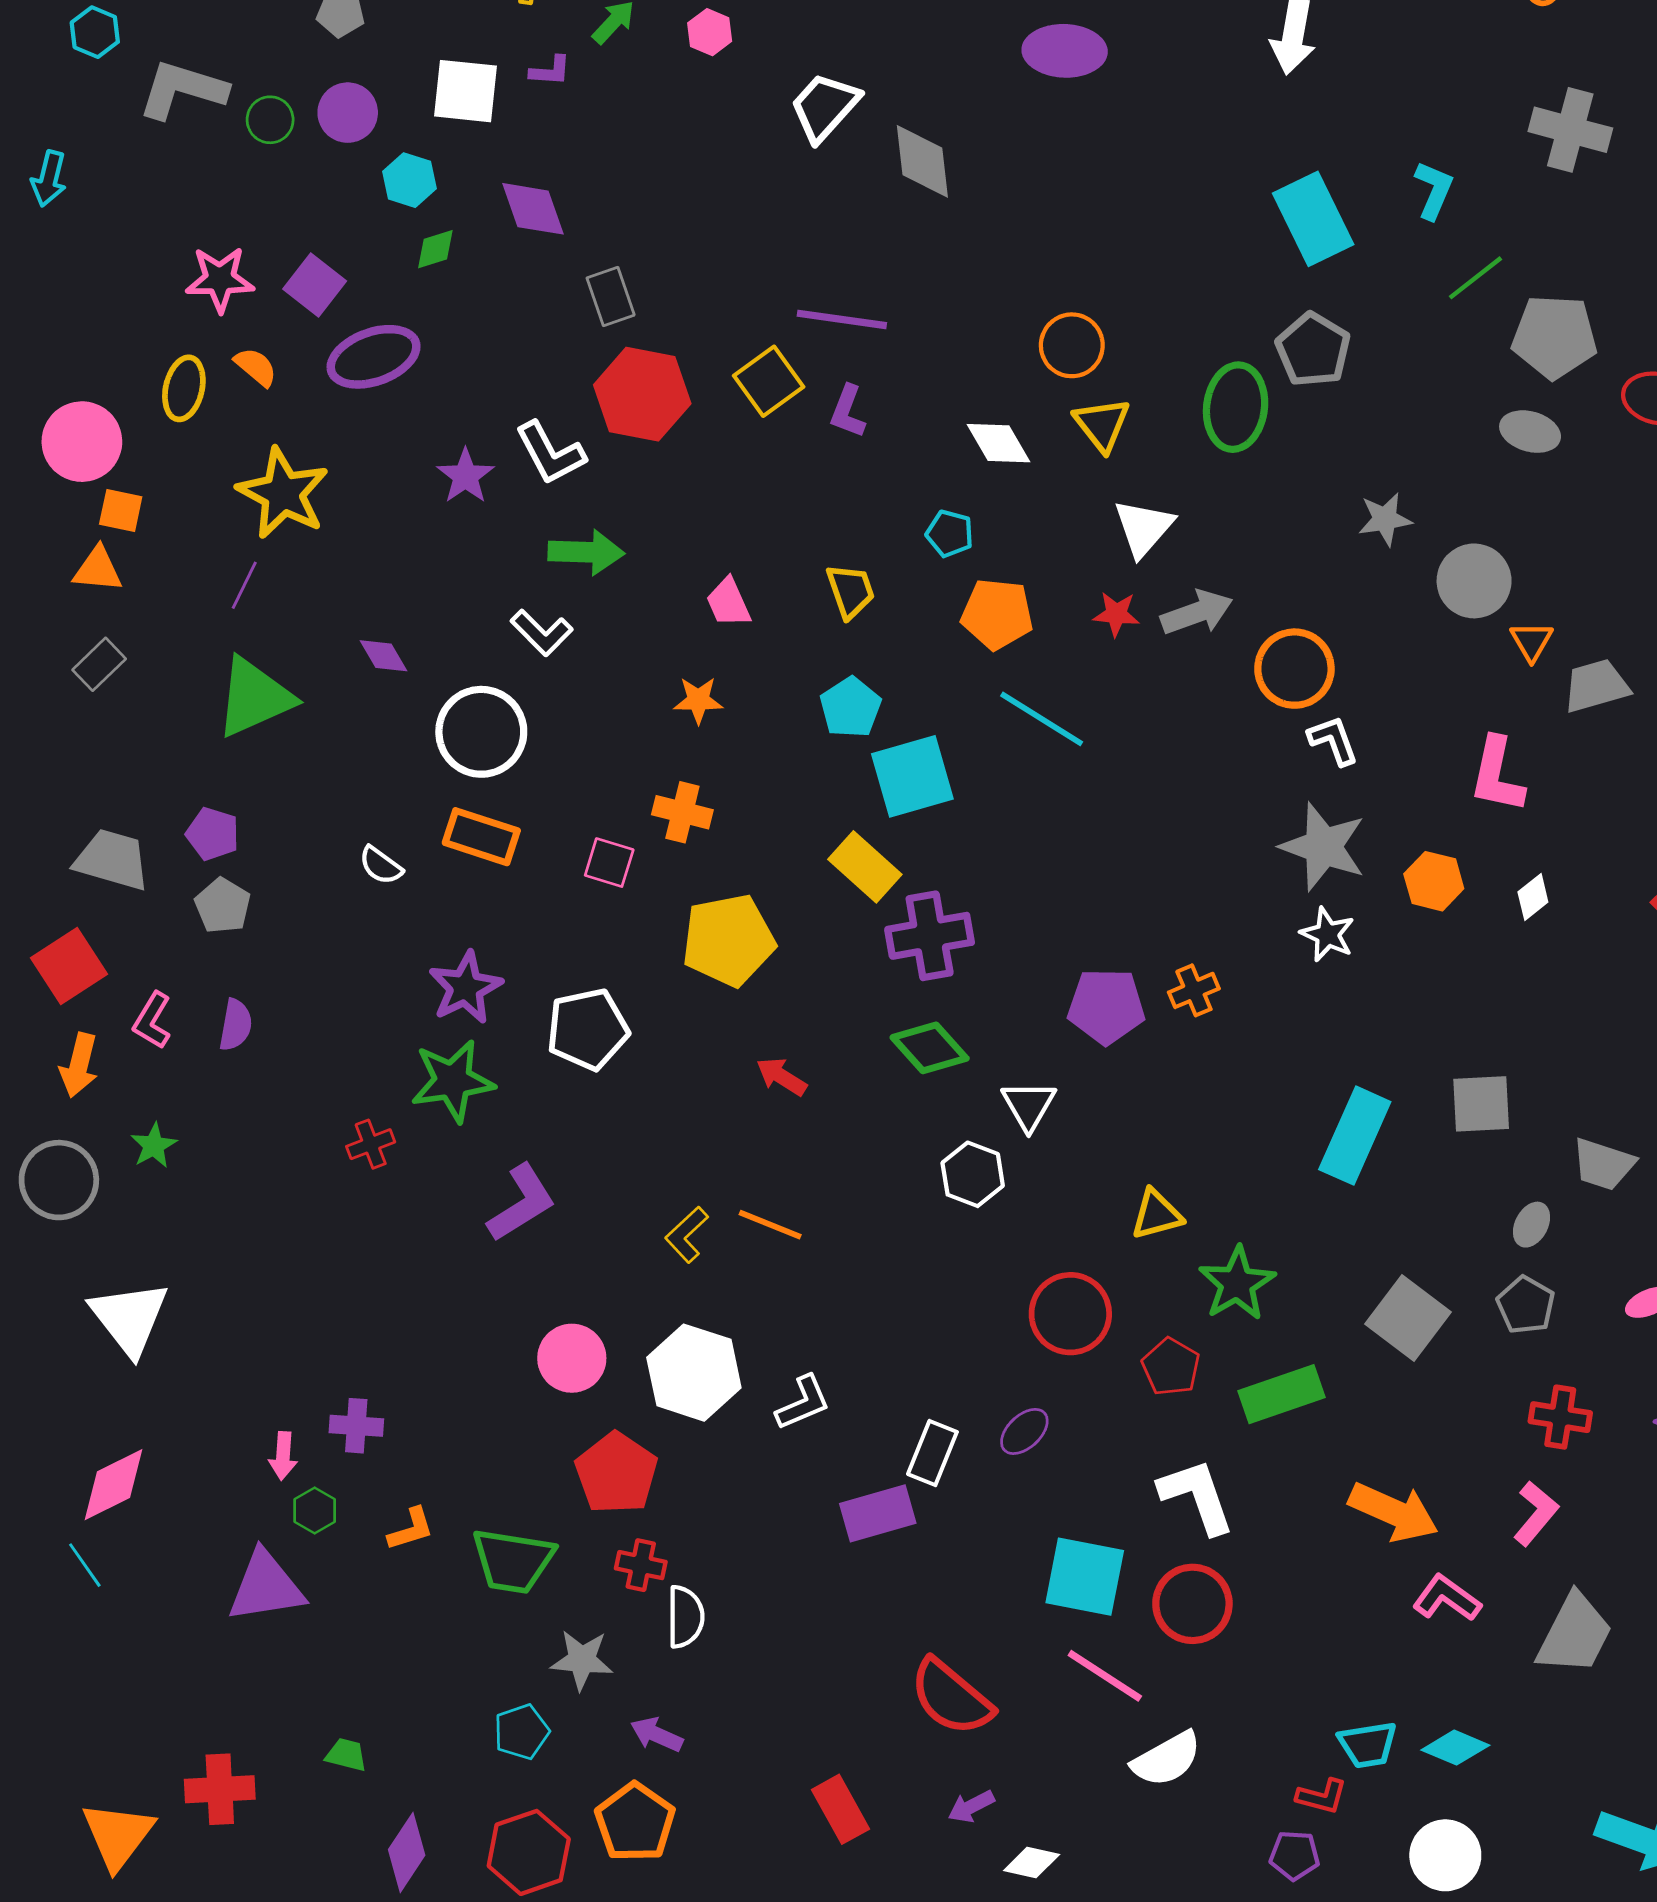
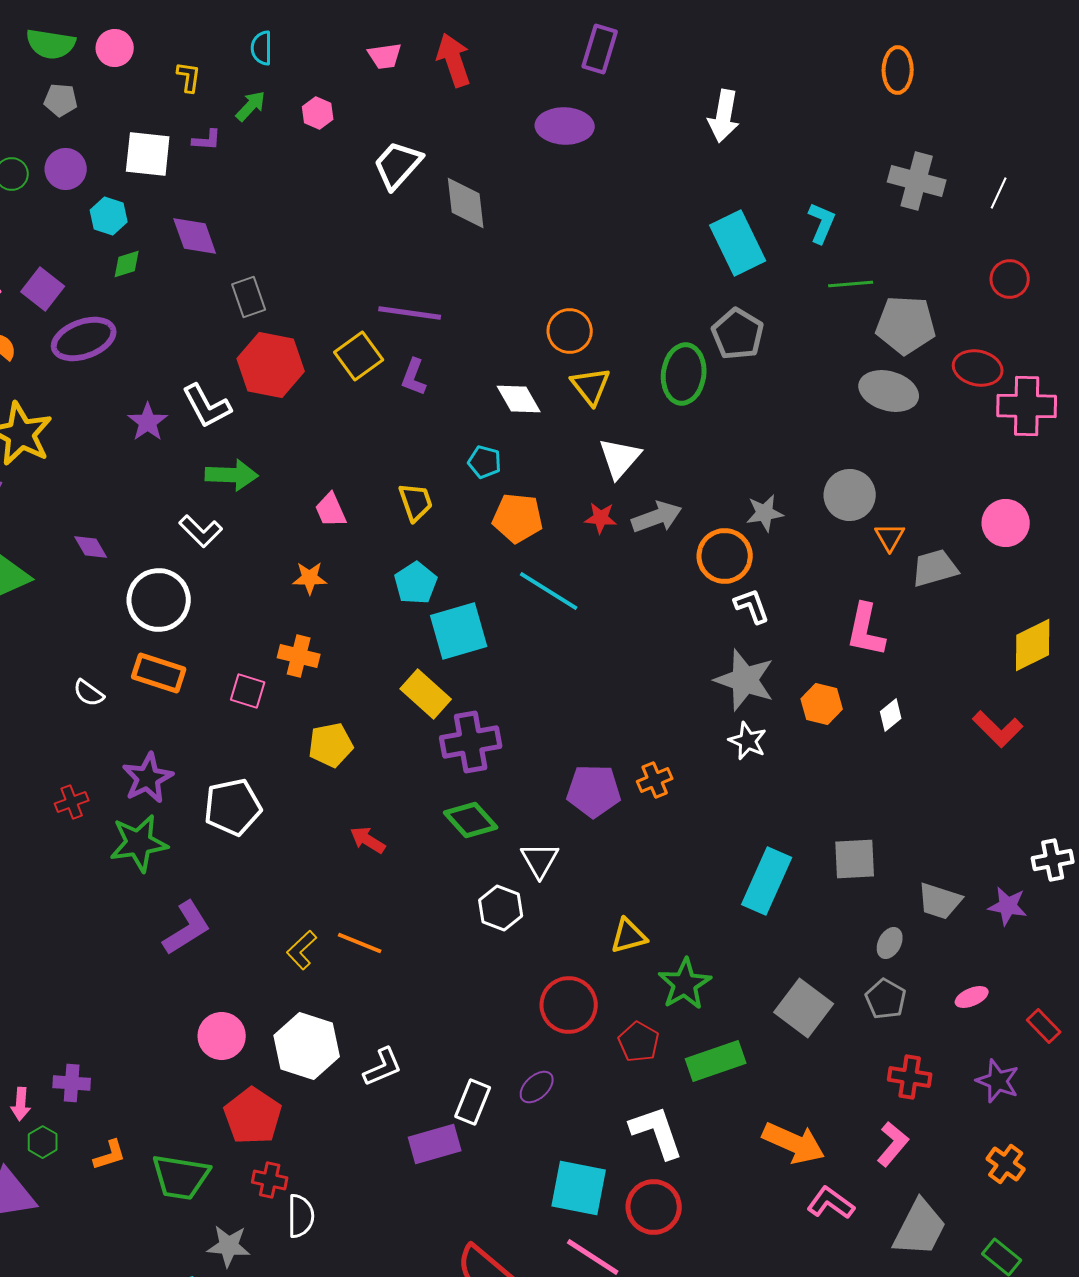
green line: (1475, 278) -> (851, 284), turned 33
gray ellipse: (1530, 432) -> (889, 391), size x1.4
gray star: (1385, 519) -> (765, 513), moved
yellow pentagon: (728, 940) -> (331, 745), size x0.7
red cross: (371, 1144) -> (72, 802), moved

